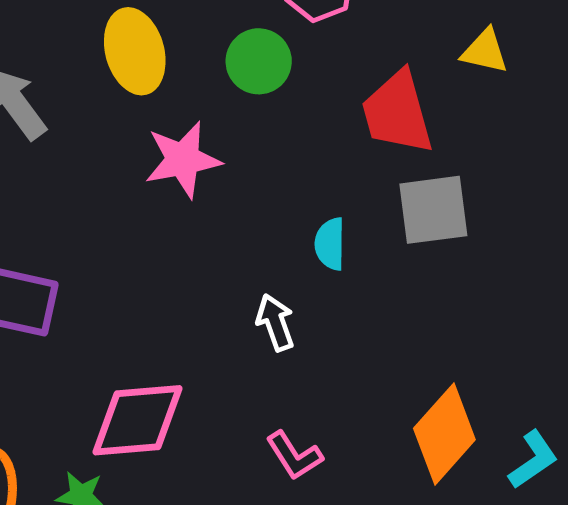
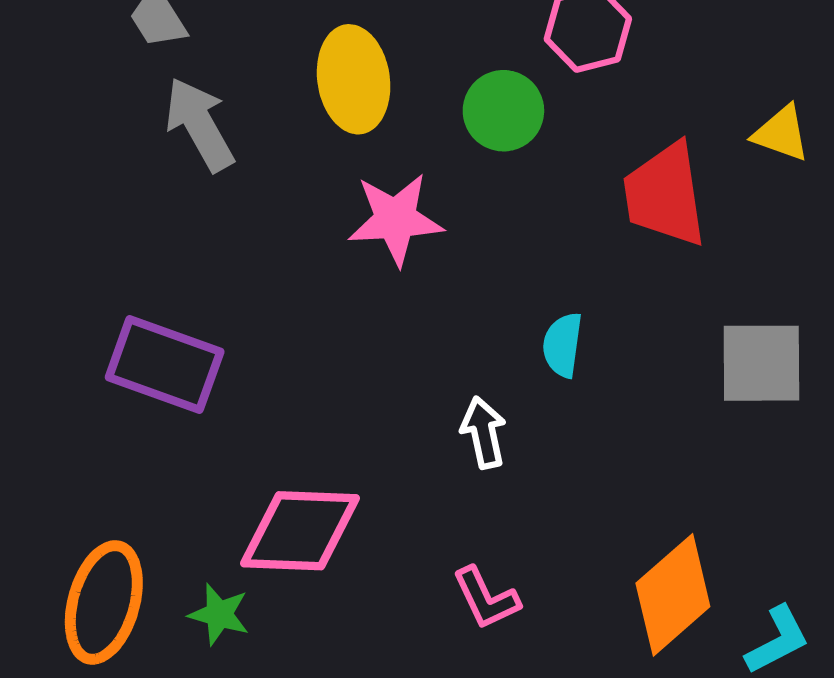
gray square: (433, 210) -> (761, 363), moved

